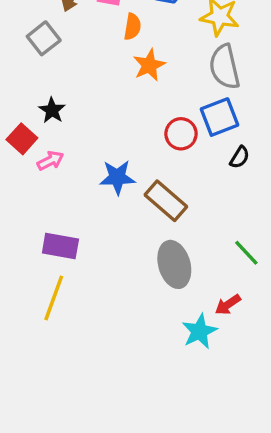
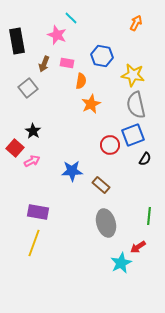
brown rectangle: (166, 201) -> (101, 185), size x0.7
green line: (246, 253) -> (149, 216), turned 48

